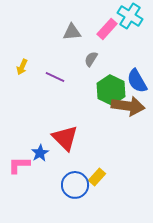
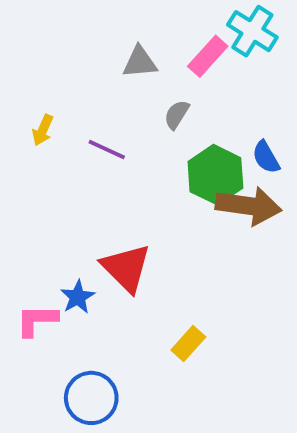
blue semicircle: (137, 81) -> (266, 157), size x0.7
blue circle: (75, 185) -> (91, 398), moved

